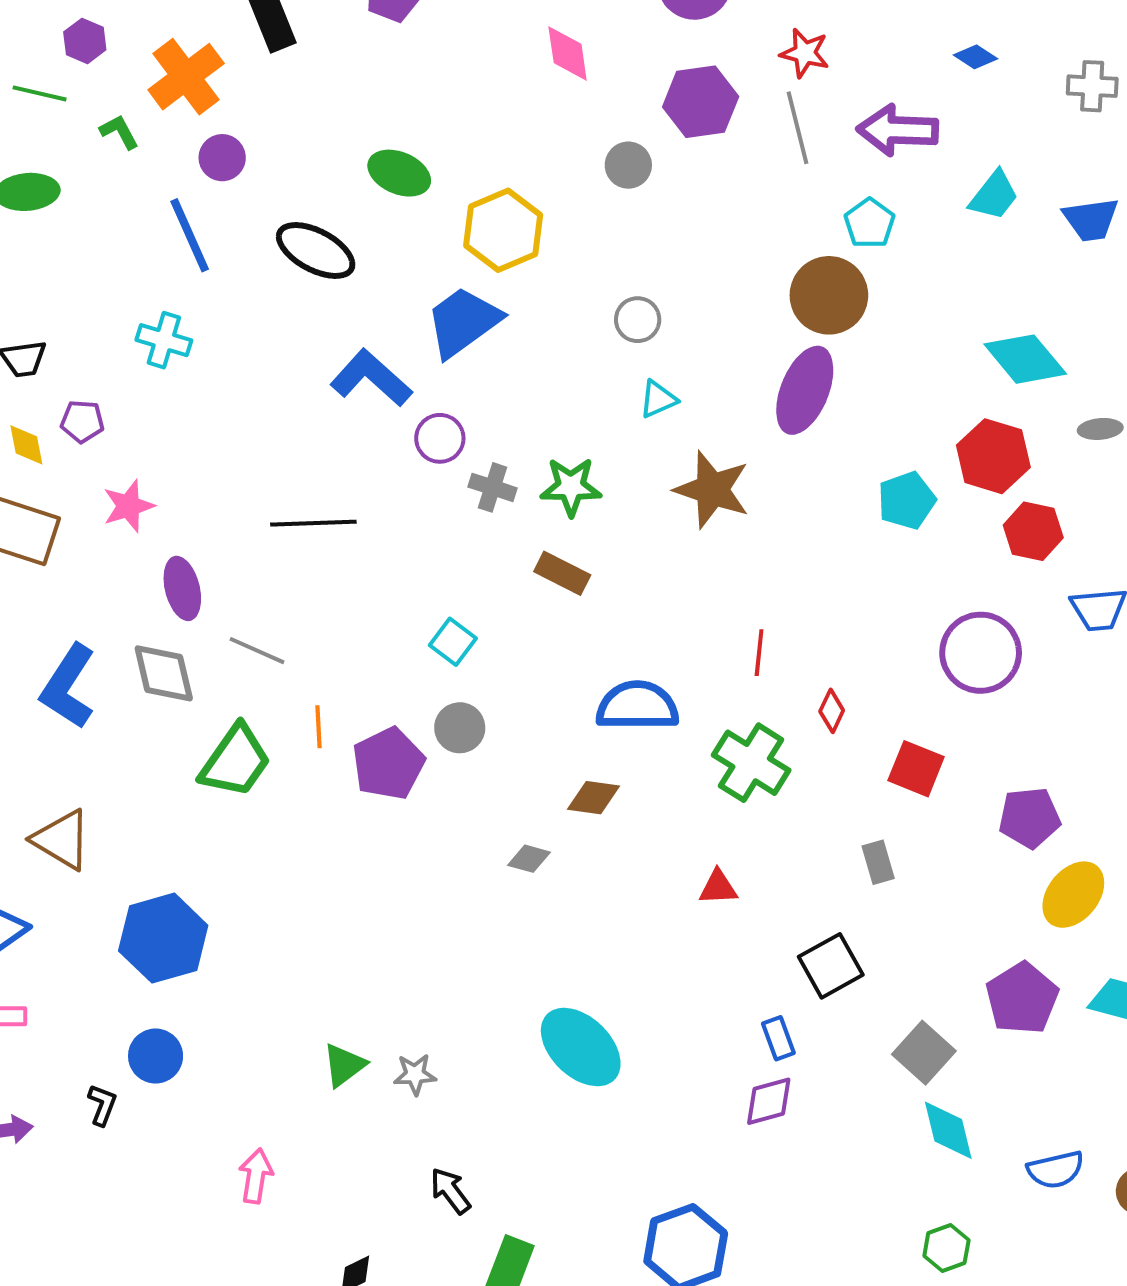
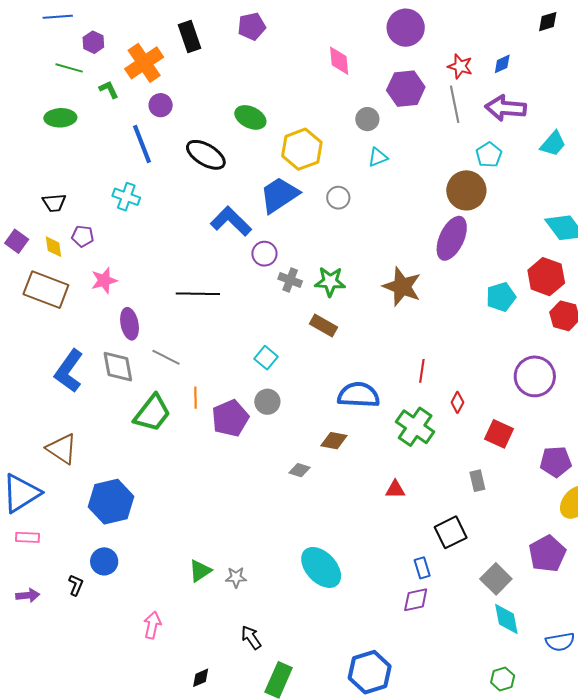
blue diamond: (975, 57) -> (502, 64), moved, turned -60
gray circle: (638, 320) -> (338, 198), moved
cyan triangle: (658, 399) -> (378, 157), moved

